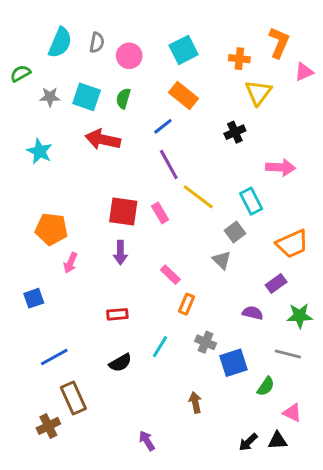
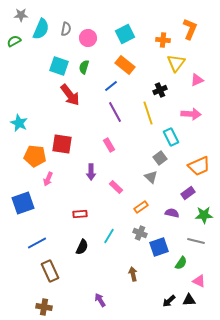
pink triangle: (304, 72) -> (197, 80), moved
green semicircle: (20, 73) -> (14, 41), moved
gray star: (50, 97) -> (21, 15), moved
red arrow: (103, 140) -> (70, 95), turned -140
cyan star: (40, 151) -> (19, 123), moved
yellow line: (198, 197) -> (148, 113), moved, turned 35
red square: (123, 211) -> (62, 144), moved
purple arrow: (120, 253) -> (91, 172), moved
blue square: (34, 298) -> (23, 203), size x1.6
orange rectangle: (186, 304) -> (141, 207), moved, turned 32
black semicircle: (120, 363) -> (82, 247), turned -35
brown cross: (48, 426) -> (44, 307), moved, turned 35

